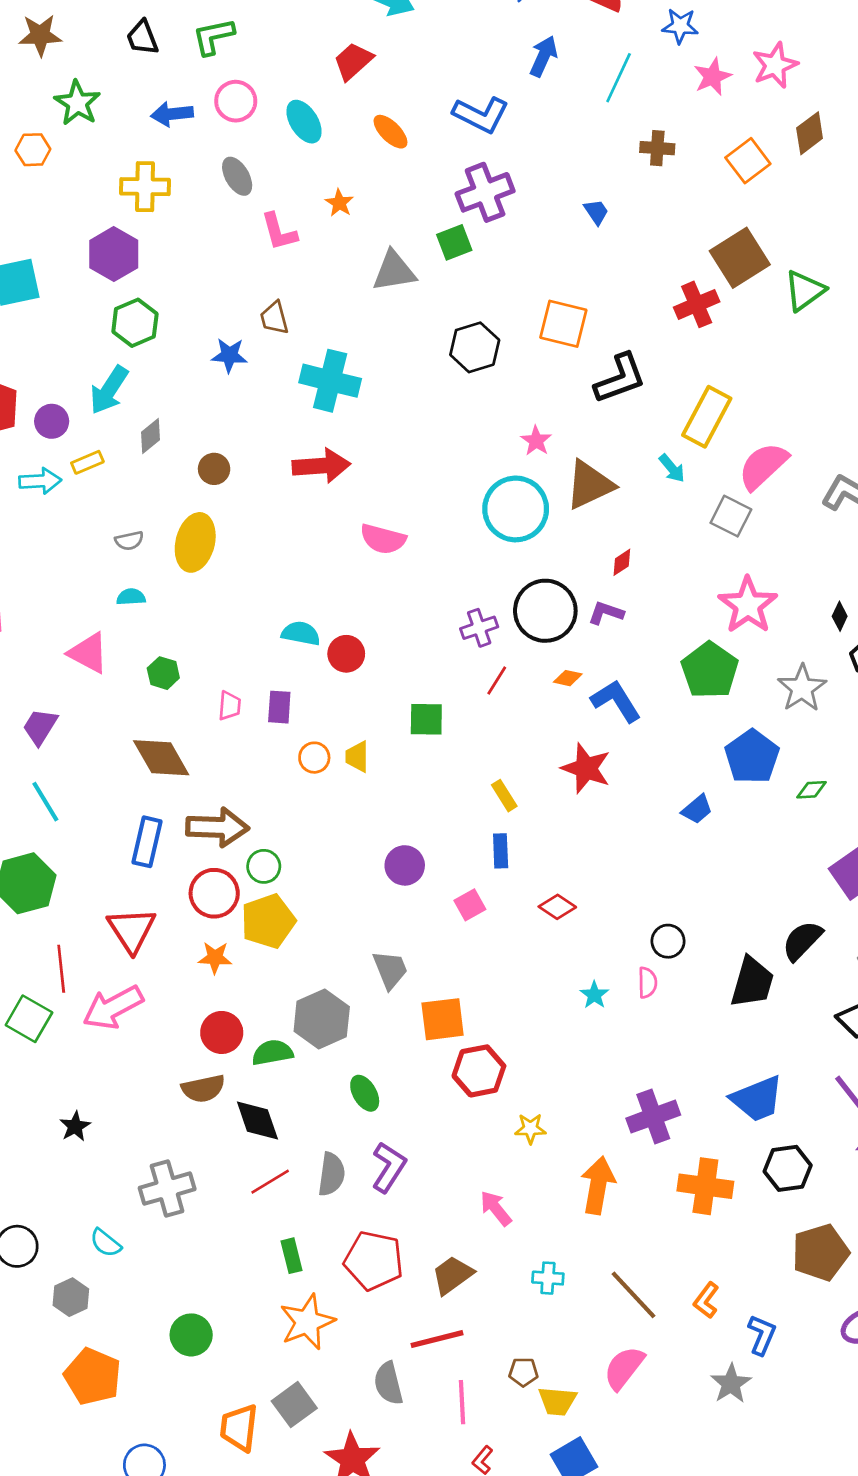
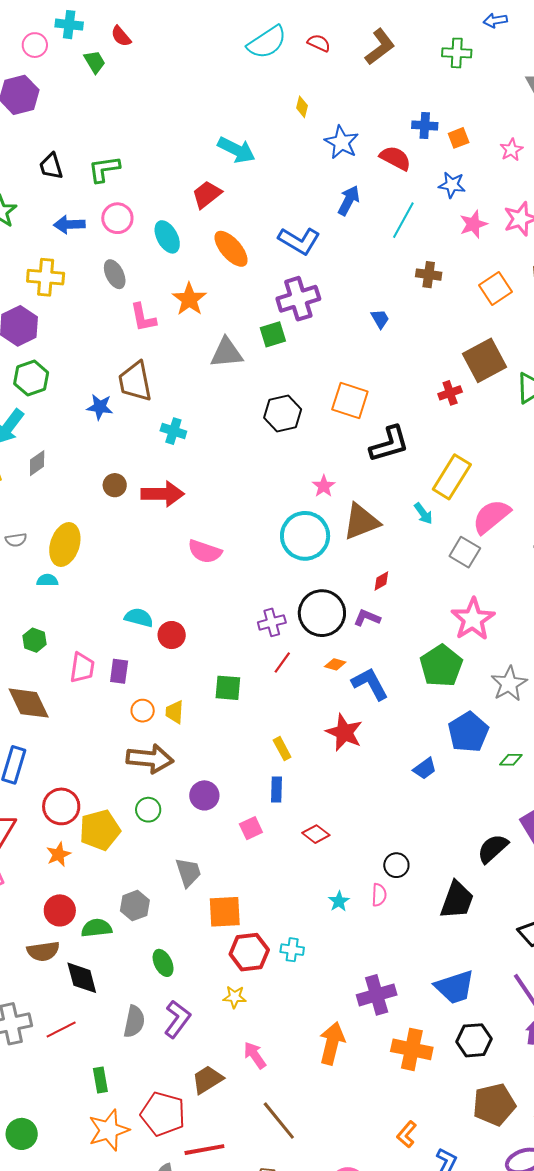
orange ellipse: (390, 132) -> (231, 249), size x1.4
orange star: (339, 203) -> (189, 299), size x1.6
red cross: (697, 304) -> (450, 393), size x0.7
brown trapezoid: (274, 318) -> (135, 381), size x1.6
cyan cross: (330, 381) -> (173, 431), size x0.6
brown circle: (214, 469) -> (115, 485), moved
cyan semicircle: (131, 597) -> (47, 580), moved
pink trapezoid: (230, 706) -> (82, 668), size x1.4
brown arrow: (217, 827) -> (150, 759), moved
green circle: (264, 866) -> (148, 810), moved
black semicircle: (802, 941) -> (493, 849), moved
orange star: (215, 958) -> (59, 854), turned -30
gray hexagon: (322, 1019) -> (135, 906), size x0.7
yellow star: (530, 1129) -> (235, 997), moved
red line: (270, 1182) -> (61, 1029), moved
red pentagon: (374, 1261) -> (163, 1114), moved
brown trapezoid: (452, 1275) -> (207, 1080), moved
cyan cross: (548, 1278) -> (292, 950), moved
brown line: (633, 1295) -> (279, 1121), moved

